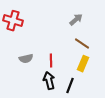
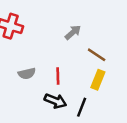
gray arrow: (76, 20) -> (73, 32), moved
black arrow: (49, 81) -> (55, 101), turned 126

